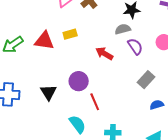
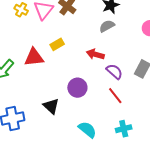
purple semicircle: (135, 46) -> (114, 71), moved
red line: (95, 102) -> (115, 96), moved

